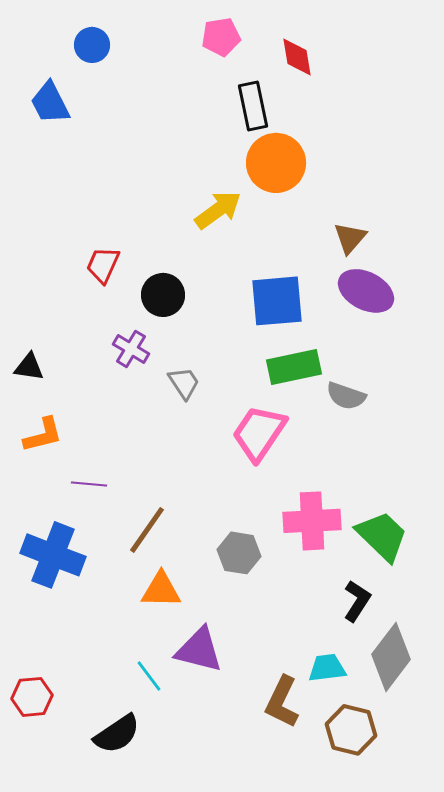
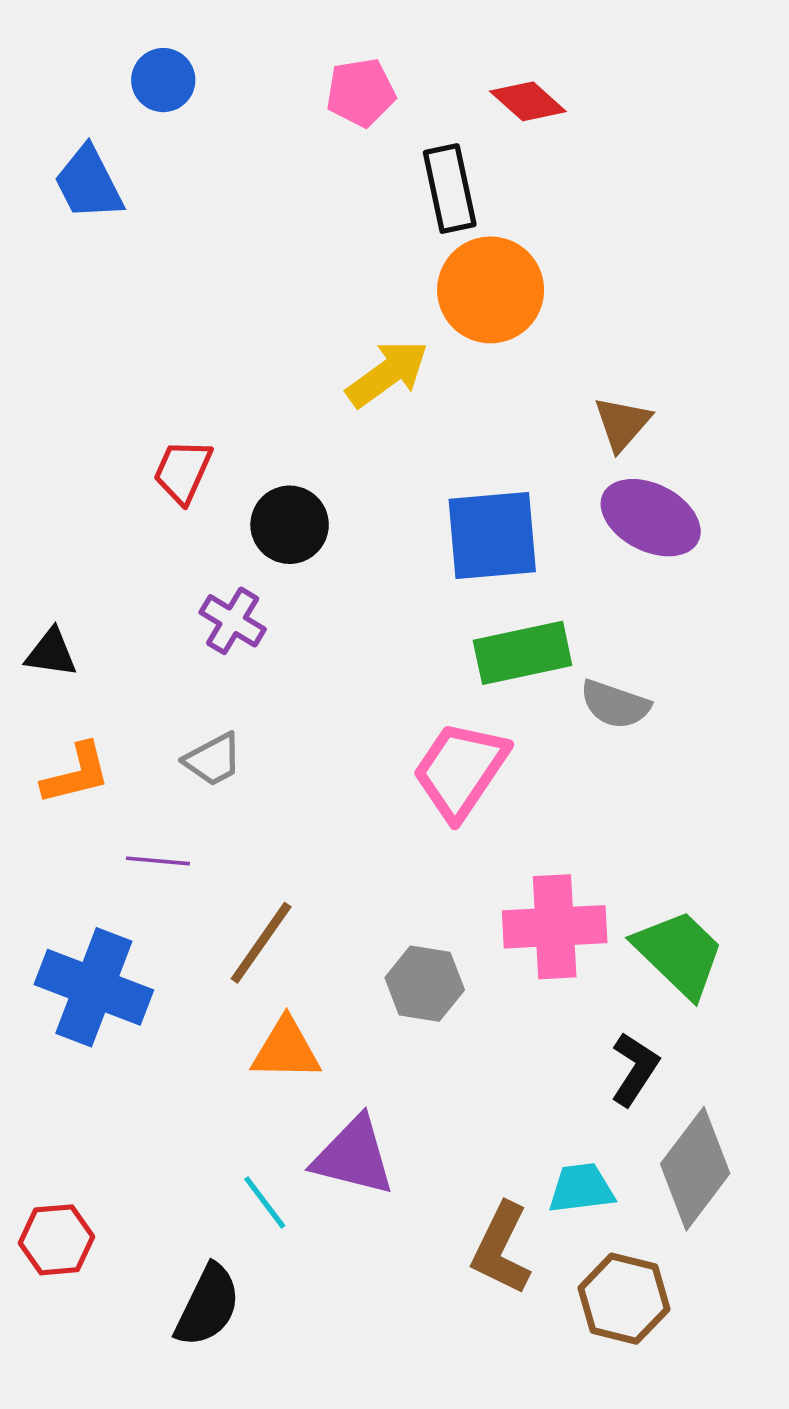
pink pentagon: (221, 37) -> (361, 93), moved
red diamond: (297, 57) -> (528, 101), turned -39
gray trapezoid: (184, 383) -> (213, 760), moved, turned 96
black semicircle: (117, 734) -> (208, 1306), turned -30

